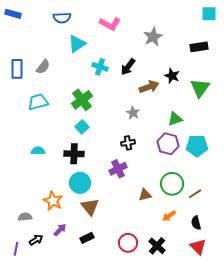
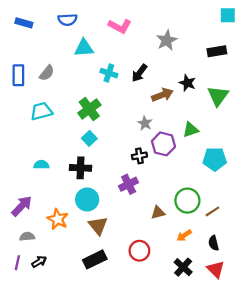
blue rectangle: (13, 14) -> (24, 23), moved
cyan triangle: (77, 44) -> (84, 48), turned 30
purple hexagon: (168, 144) -> (163, 144), moved
purple arrow: (60, 230) -> (22, 206), moved, size x1.5
black rectangle: (87, 238) -> (95, 259), size x1.5
red circle: (128, 243) -> (139, 251), moved
black cross: (157, 246) -> (183, 267), moved
purple line: (16, 249) -> (17, 263), moved

